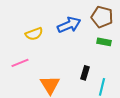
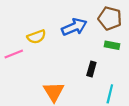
pink line: (20, 63) -> (14, 54), moved
black rectangle: (85, 73) -> (91, 69), moved

